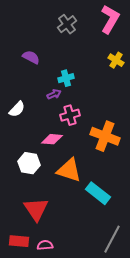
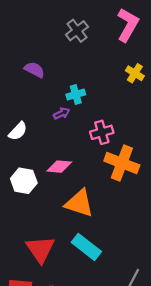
pink cross: (70, 115) -> (102, 132), moved
white hexagon: (29, 163) -> (24, 181), moved
cyan rectangle: (98, 193) -> (86, 247), moved

